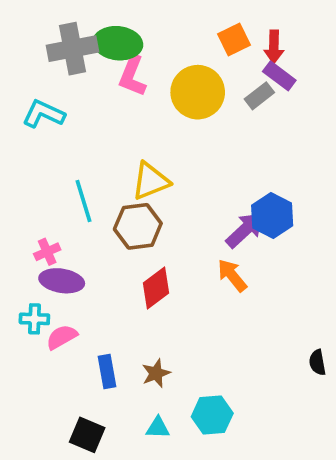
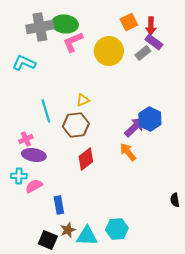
pink L-shape: (132, 76) -> (73, 42), turned 45
yellow triangle: (151, 181) -> (83, 100), size x0.6
brown star: (156, 373) -> (68, 230), moved
cyan triangle: (158, 428) -> (87, 236), size x1.6

